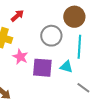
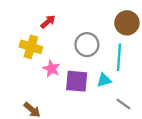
brown circle: (74, 17) -> (127, 23), moved
cyan triangle: (66, 67) -> (104, 80), turned -32

